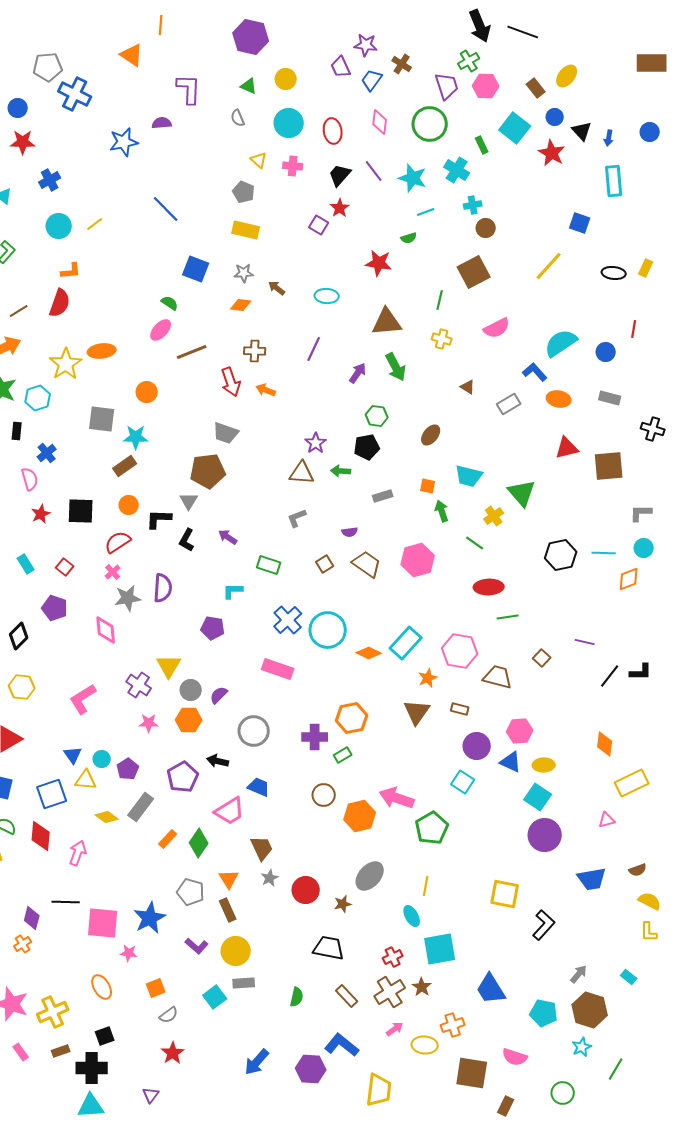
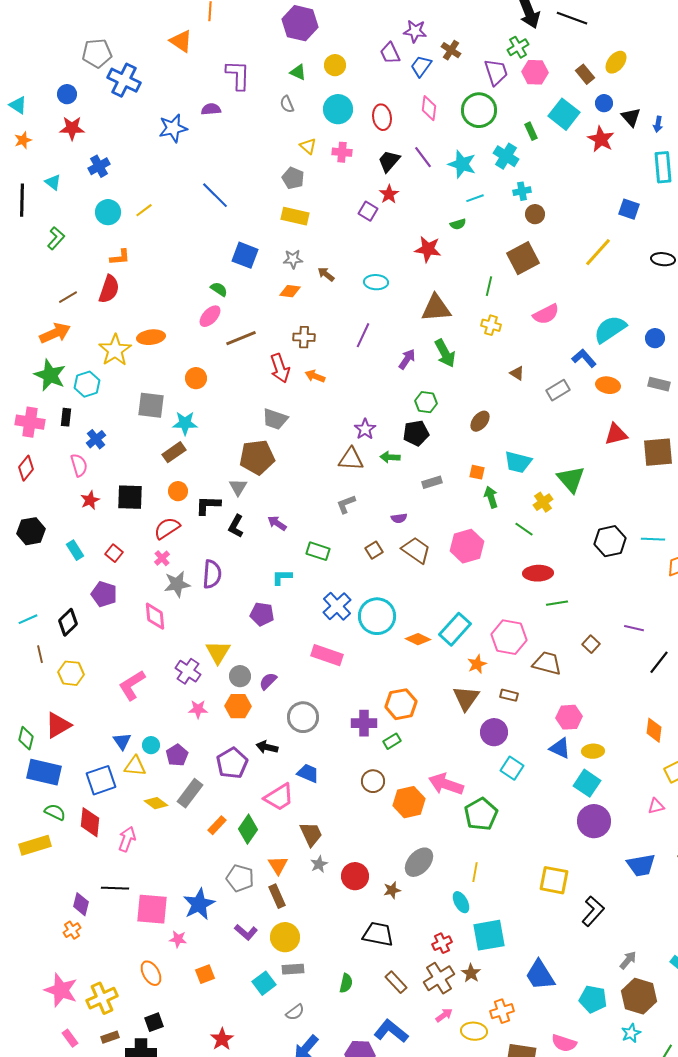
purple circle: (477, 746) -> (494, 732), moved
gray semicircle: (169, 1015) -> (295, 1012), moved

